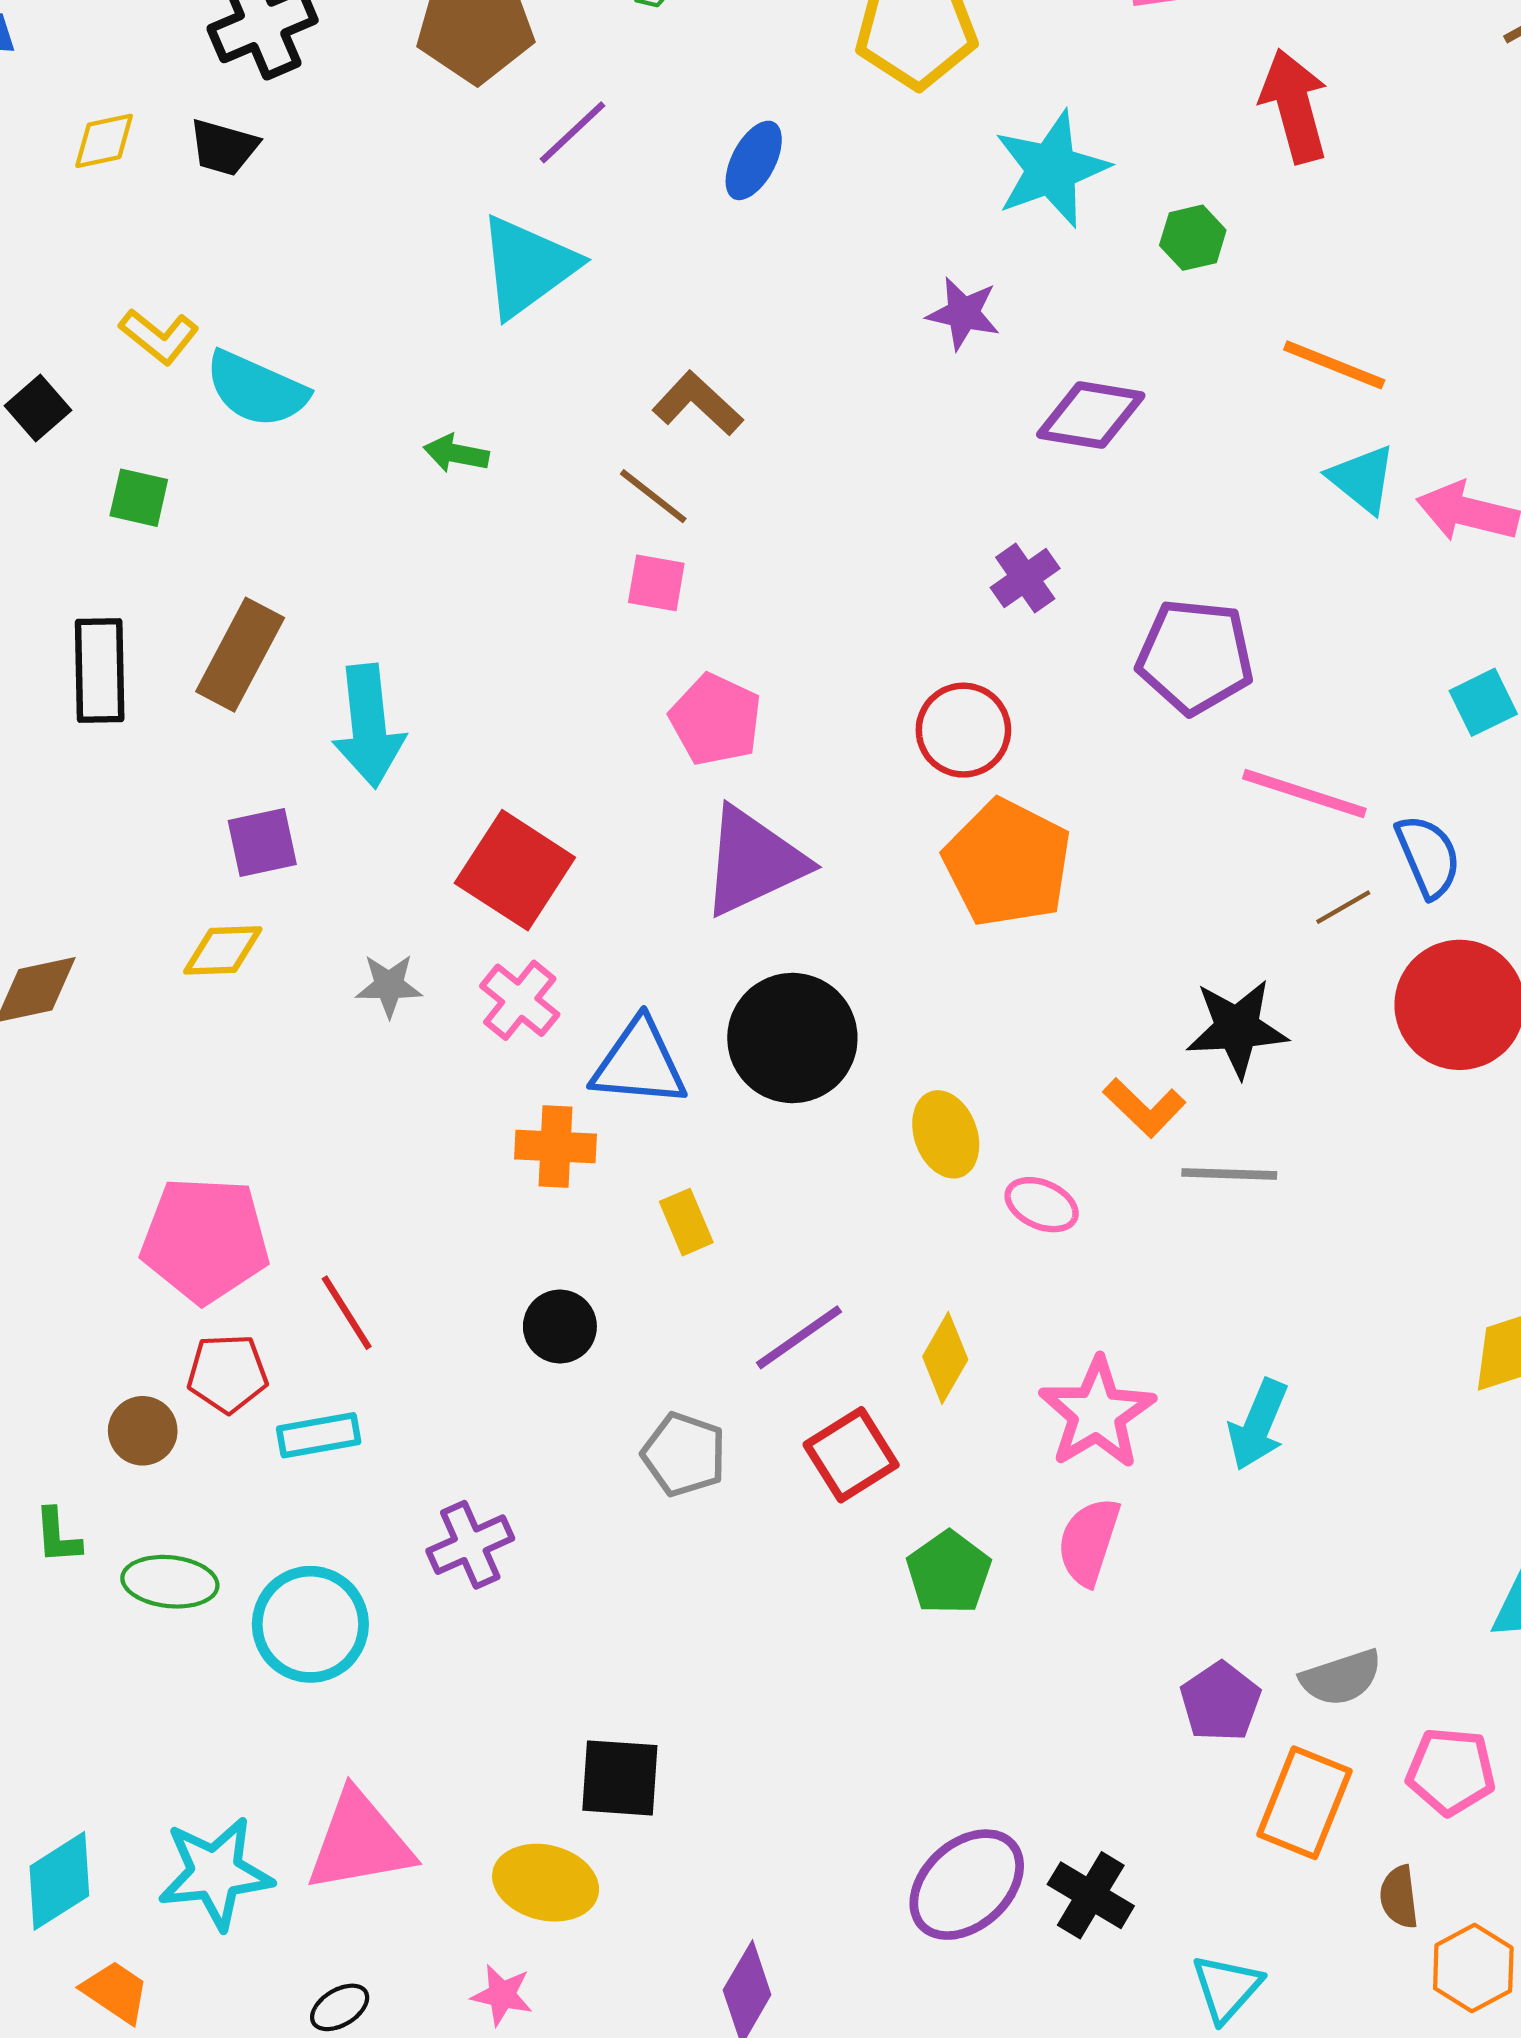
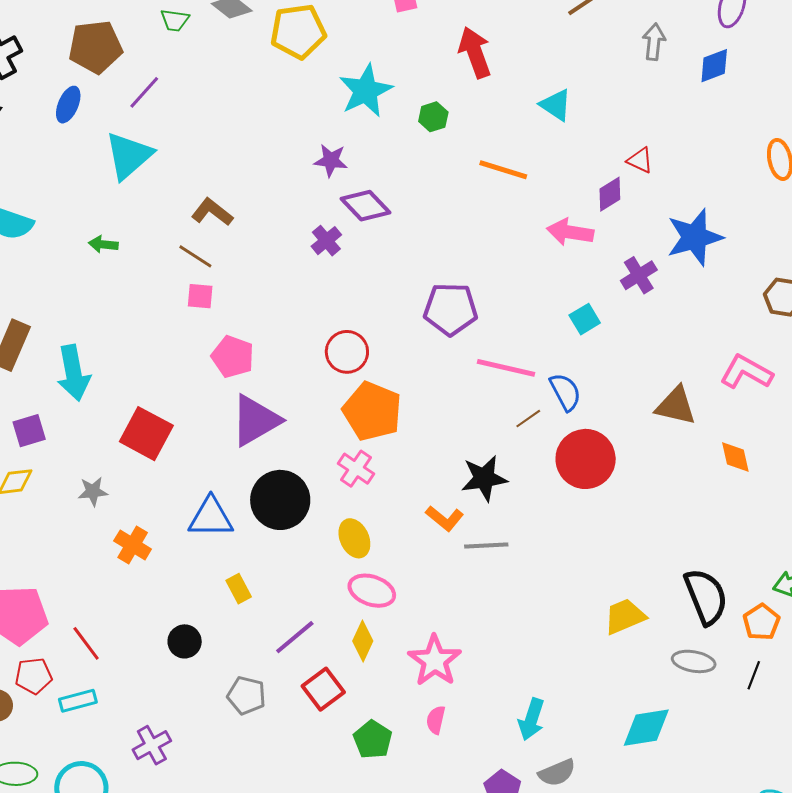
blue ellipse: (754, 160) -> (68, 105), moved
purple diamond: (1091, 415) -> (365, 206), moved, turned 42
cyan triangle: (1362, 479) -> (556, 105), moved
purple cross: (1025, 578) -> (326, 241), moved
pink cross: (520, 1000) -> (356, 469), moved
orange cross: (555, 1147) -> (133, 545), moved, turned 33
pink ellipse: (1042, 1205) -> (372, 591), moved, size x1.4
cyan arrow: (1258, 1425) -> (531, 719), moved
pink semicircle: (1089, 1542) -> (436, 720), size x0.7

